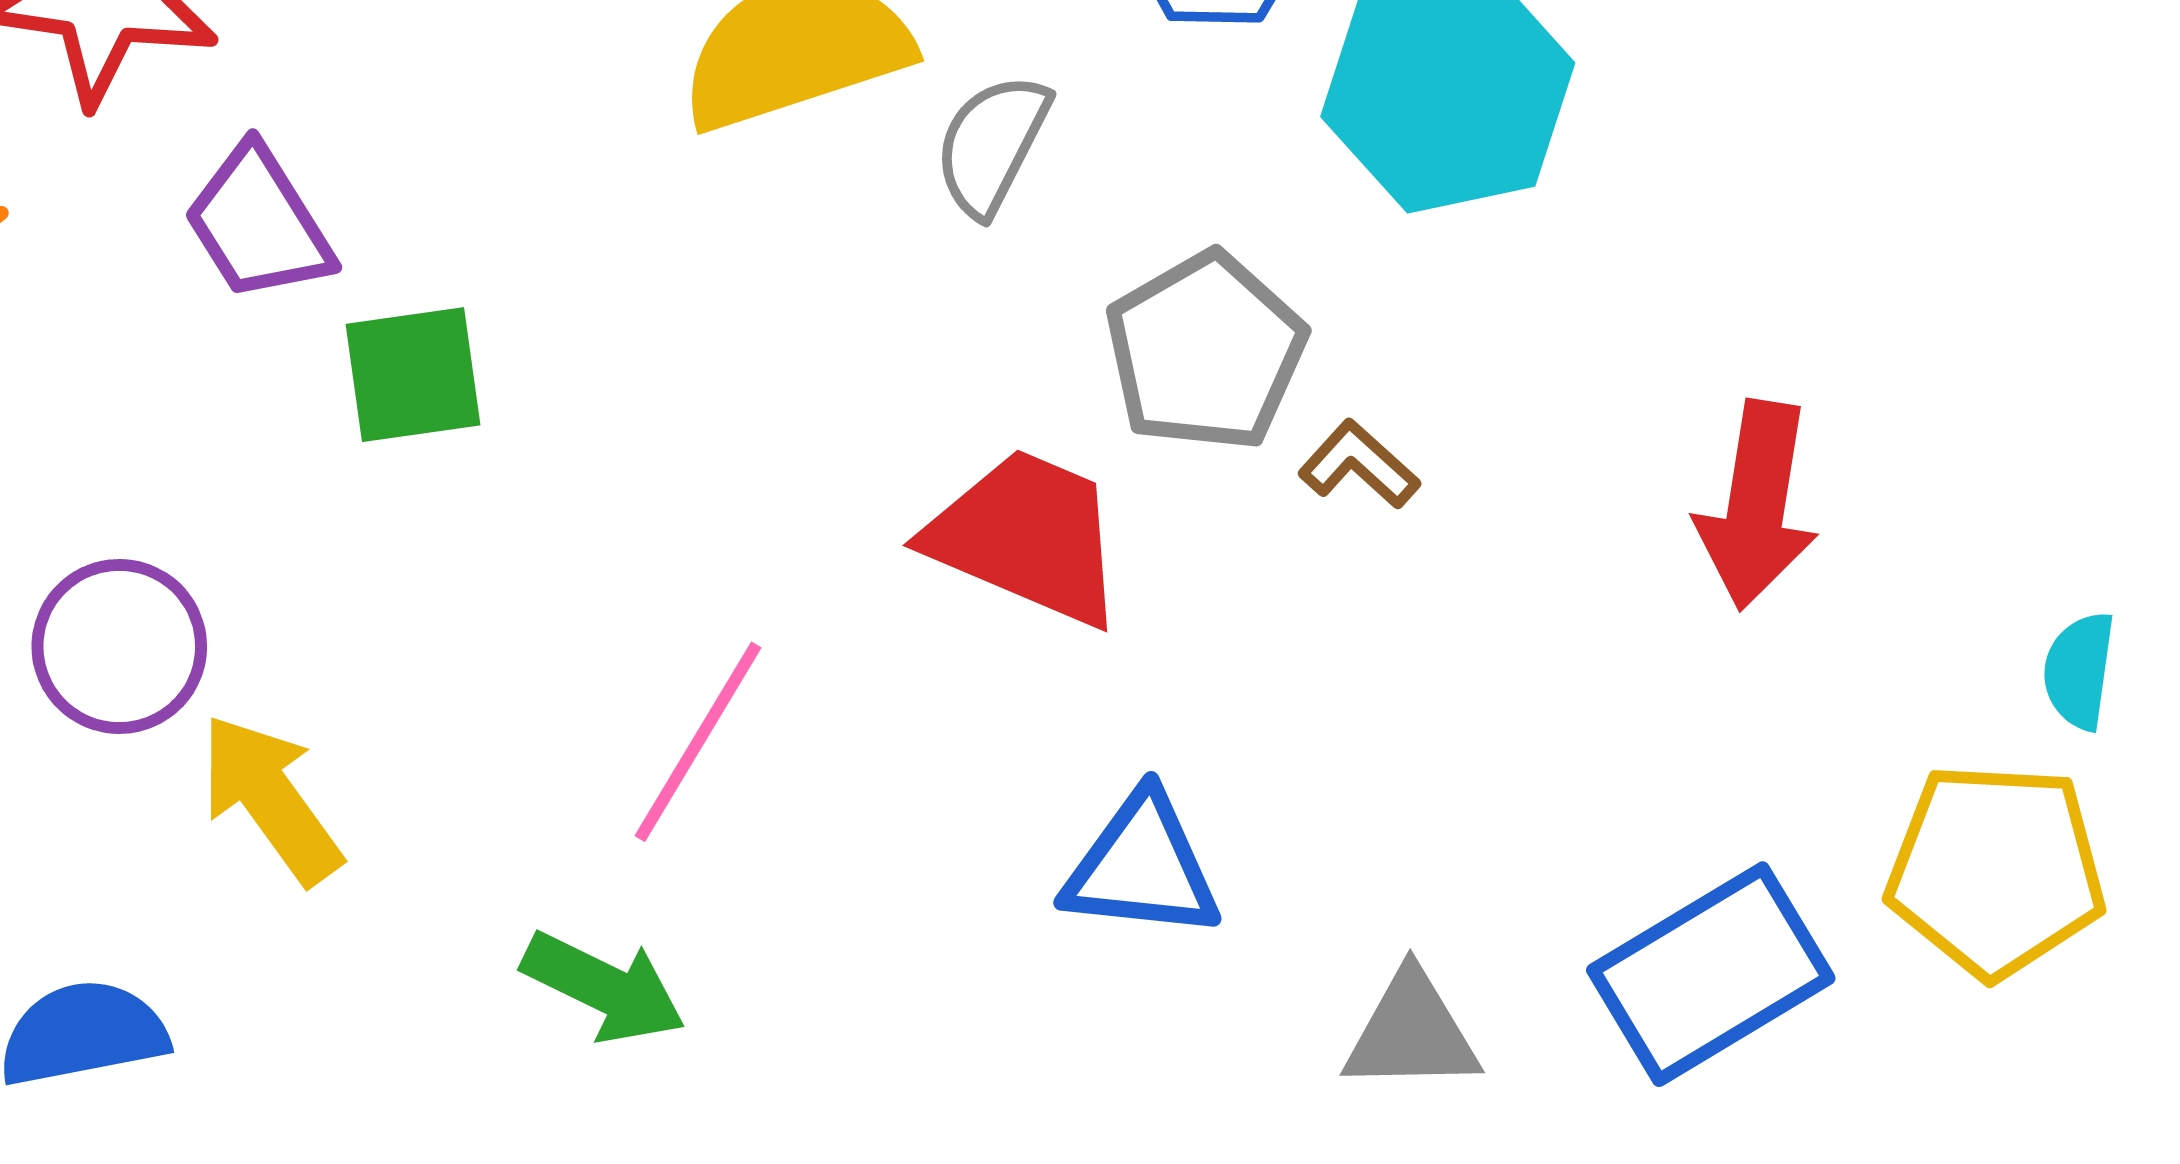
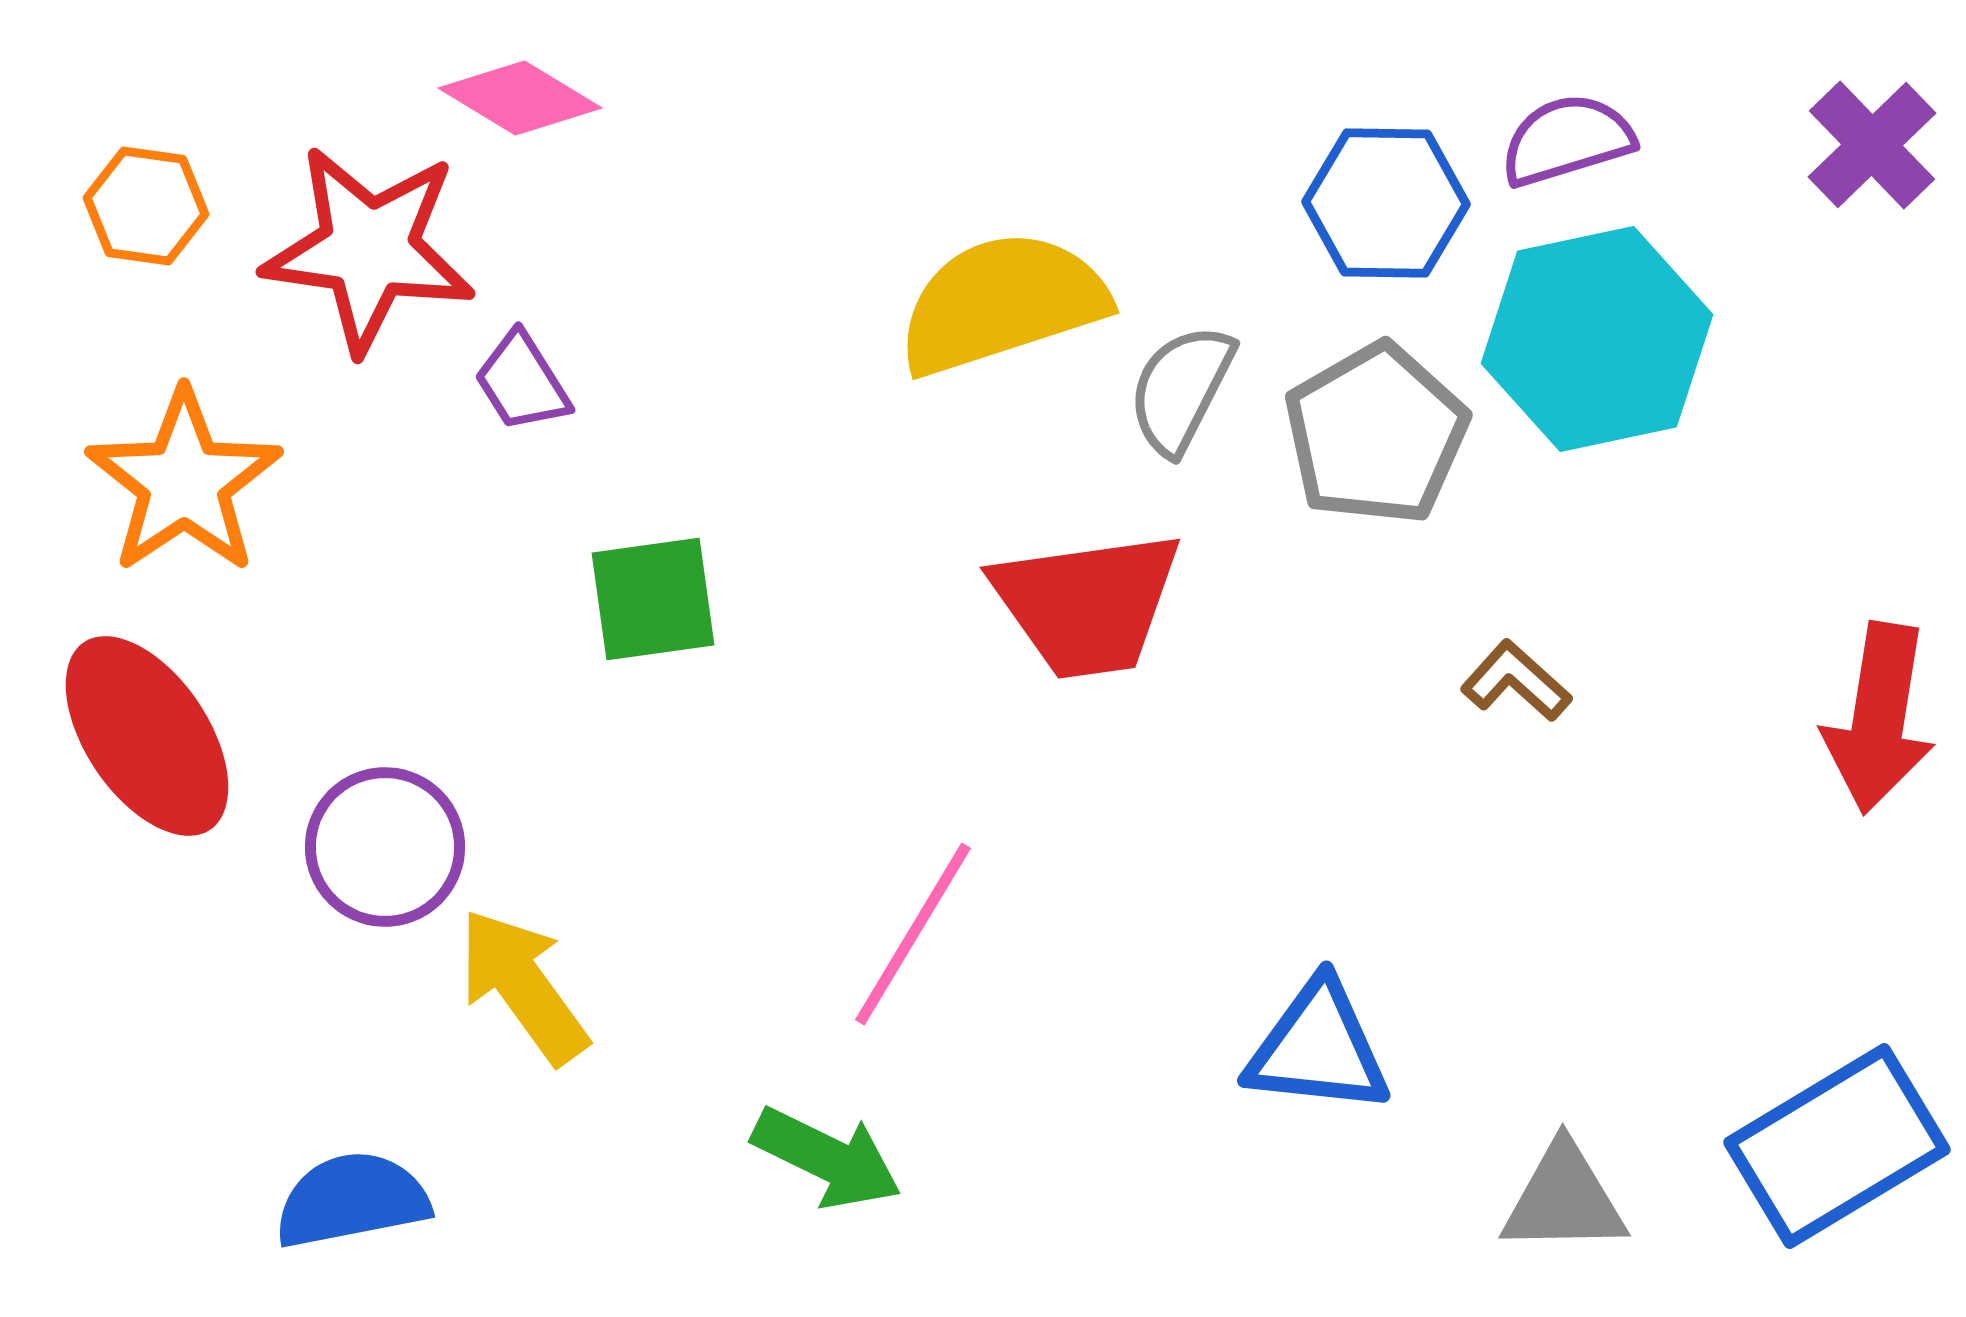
purple trapezoid: (258, 223) -> (522, 382), moved, size x0.7
gray pentagon: (1206, 352) -> (1376, 434), moved
red trapezoid: (1027, 537) -> (1087, 604), moved, turned 149

